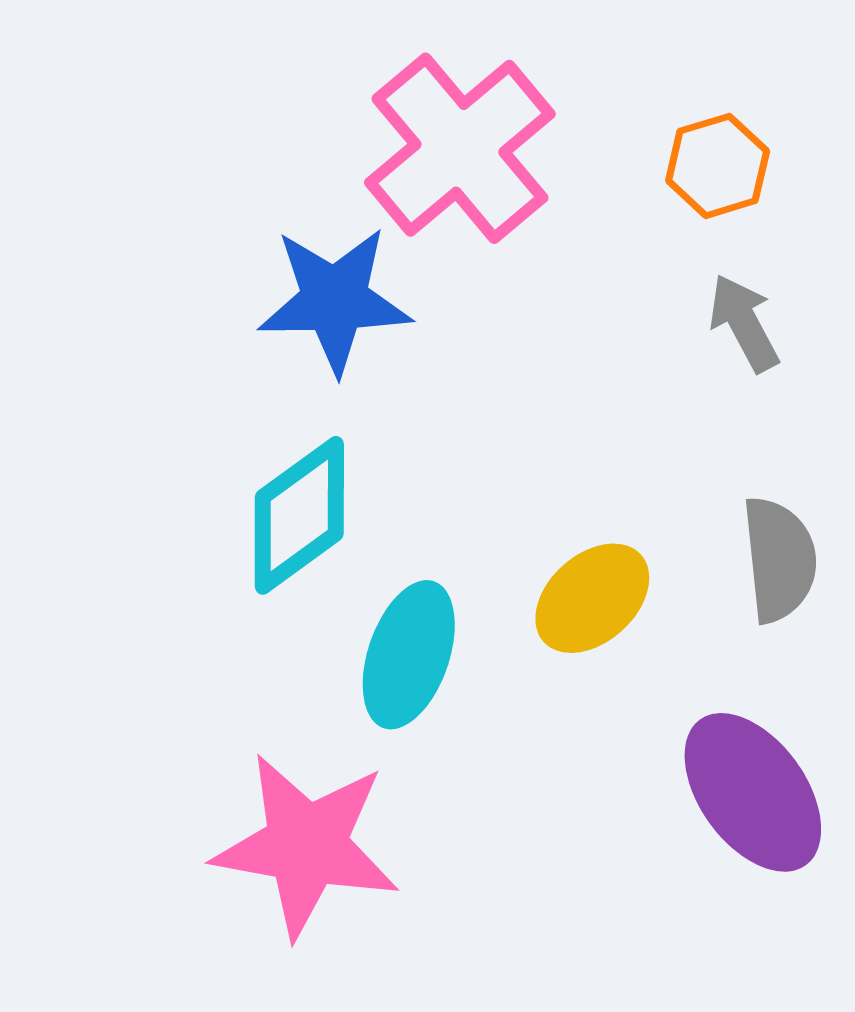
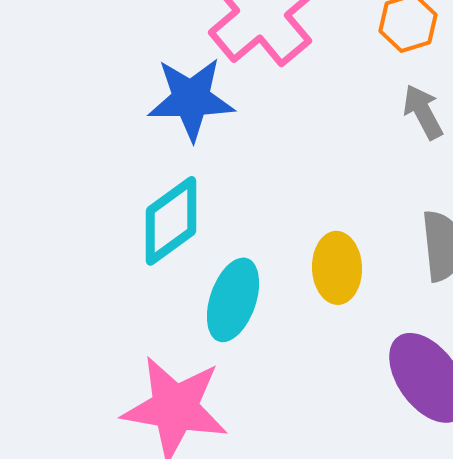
yellow ellipse: (592, 598) -> (337, 268), turned -50

